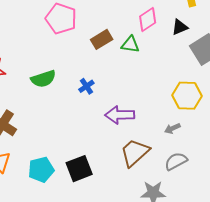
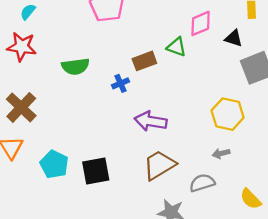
black triangle: (180, 27) -> (234, 38), turned 30
brown rectangle: (102, 39) -> (144, 61), moved
gray arrow: (172, 128) -> (221, 153), moved
cyan pentagon: (41, 170) -> (54, 164), turned 30

